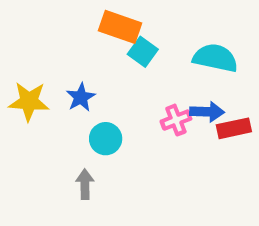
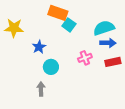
cyan semicircle: (215, 58) -> (104, 28), turned -30
yellow star: (29, 101) -> (14, 28), moved
blue arrow: (207, 112) -> (108, 43), moved

